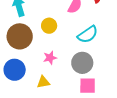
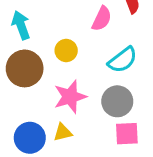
pink star: (50, 58) -> (70, 97), size x1.6
blue circle: (15, 70) -> (30, 138), moved

